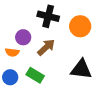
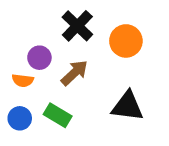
black cross: (48, 16) -> (77, 26), turned 30

